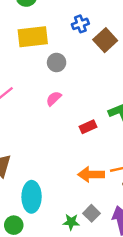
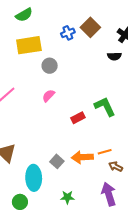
brown square: (105, 40) -> (90, 27), moved
gray square: (92, 213) -> (57, 161), moved

